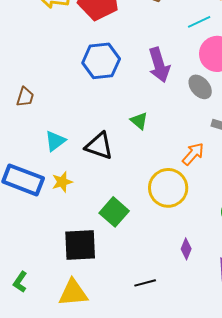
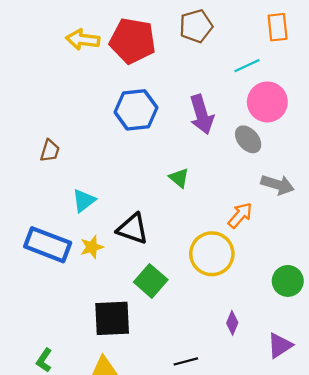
black triangle: (99, 146) -> (133, 229), moved

